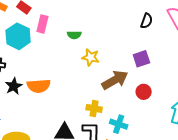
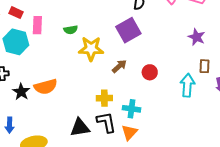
yellow star: (90, 57) -> (91, 49), size x1.4
purple square: (141, 59) -> (128, 30), moved, size x1.4
brown arrow: (115, 80) -> (119, 66), size x0.6

